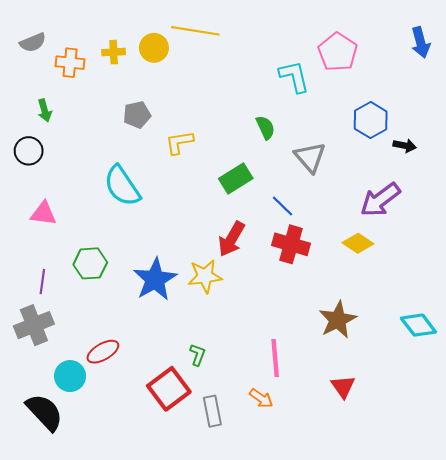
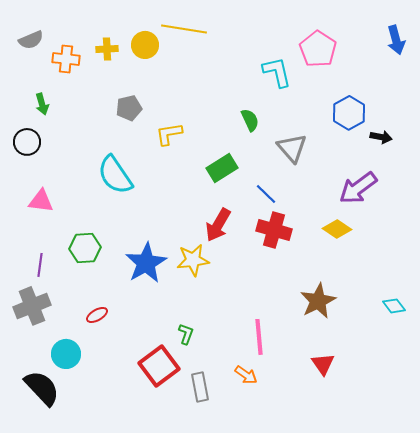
cyan diamond: (418, 325) -> (394, 306), size x0.7
red ellipse: (103, 352) -> (97, 315), moved, size x0.7

